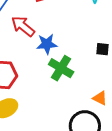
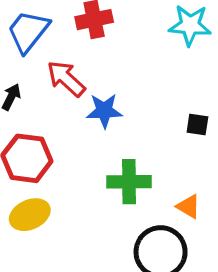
green cross: (61, 68) -> (129, 182), moved, turned -35

